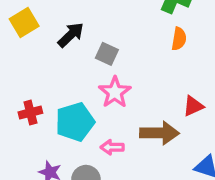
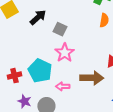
red cross: (30, 113) -> (15, 76), moved
cyan pentagon: (75, 122) -> (40, 71), turned -30

